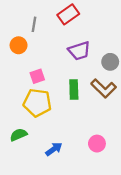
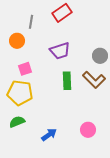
purple trapezoid: (79, 51) -> (60, 51), moved
pink square: (37, 76) -> (25, 69), moved
yellow pentagon: (37, 103) -> (20, 93), moved

